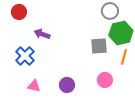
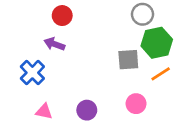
red circle: (19, 12) -> (62, 16), moved
orange line: (124, 57) -> (161, 74), turned 42

